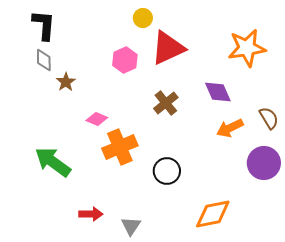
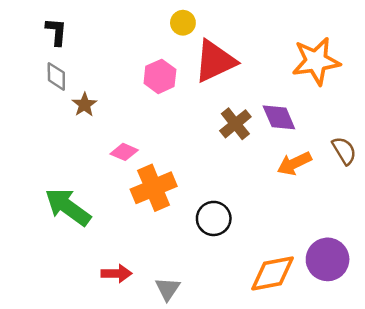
black L-shape: (44, 25) -> (56, 32), size x0.7
brown cross: (166, 103) -> (235, 124), moved
purple circle: (264, 163) -> (328, 259), moved

